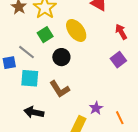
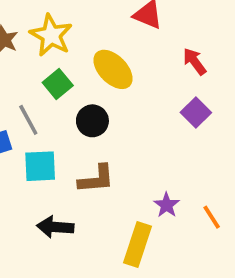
gray line: (27, 52) -> (28, 120), turned 30
brown L-shape: (60, 89) -> (96, 179), turned -55

